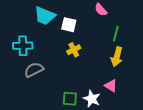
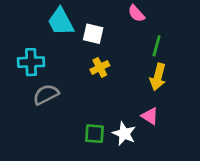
cyan trapezoid: (45, 16) -> (61, 22), turned 40

